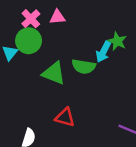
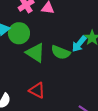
green circle: (29, 41) -> (19, 33), moved

